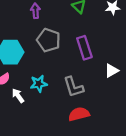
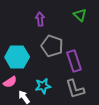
purple rectangle: (84, 48) -> (74, 61), moved

